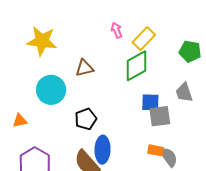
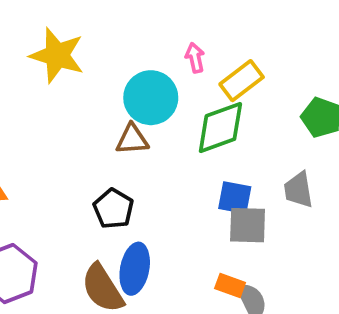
brown triangle: (85, 68) -> (132, 139), moved
cyan circle: (51, 90) -> (151, 98), moved
black pentagon: (86, 119) -> (113, 209), turned -30

